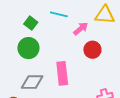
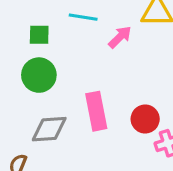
green square: (31, 23) -> (39, 35), turned -32
red circle: (92, 50) -> (145, 119), moved

